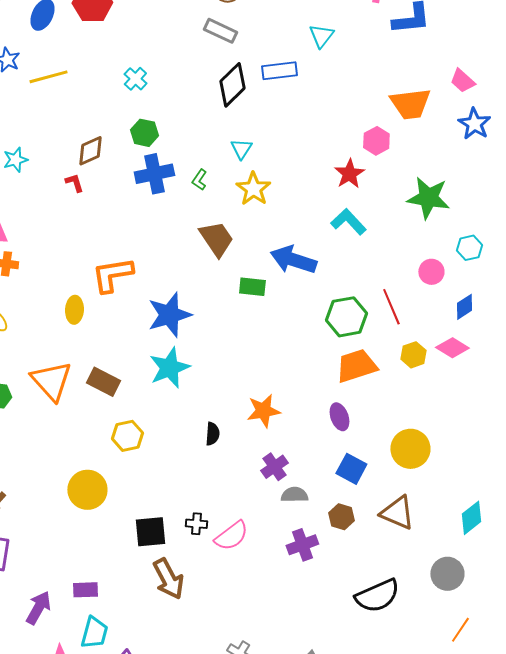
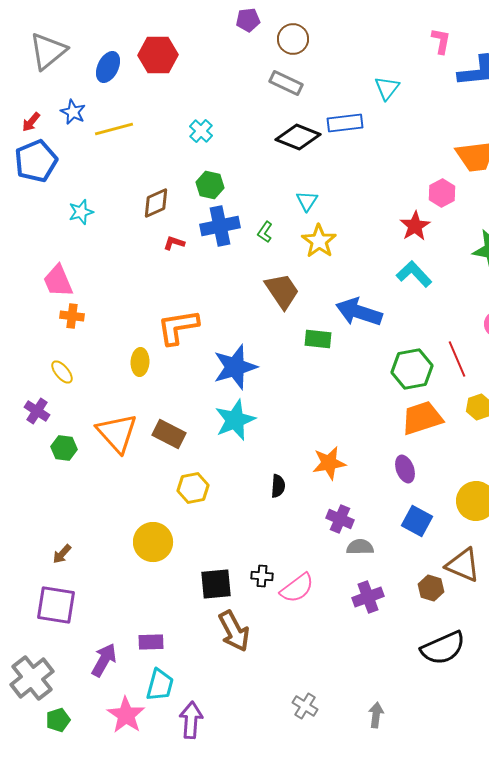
black diamond: (232, 85) -> (298, 137), turned 66
red L-shape: (74, 183) -> (174, 243), moved, turned -55
purple cross: (274, 467) -> (340, 519), turned -32
brown hexagon: (341, 517) -> (431, 588), moved

